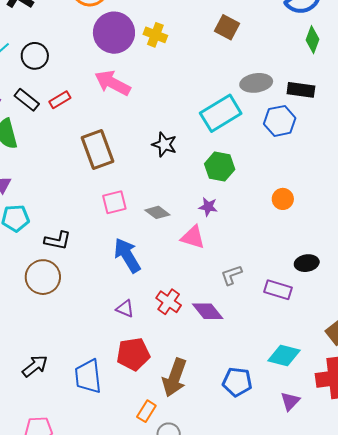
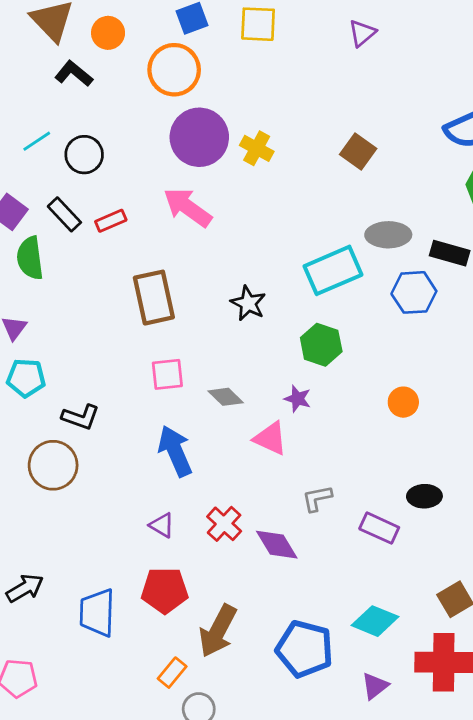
blue pentagon: (237, 382) -> (305, 649), size x1.4

